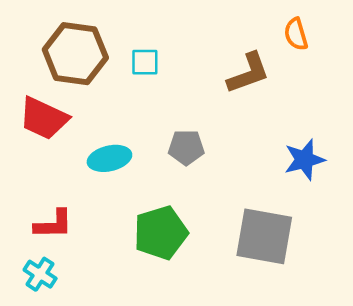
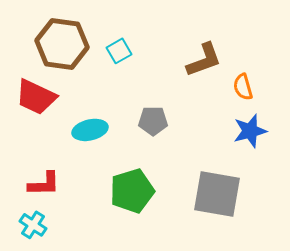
orange semicircle: (296, 34) -> (243, 87), moved
cyan square: (145, 62) -> (119, 51), turned -30

